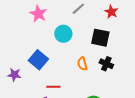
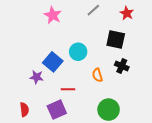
cyan circle: (63, 34) -> (78, 52), moved
orange semicircle: (82, 64) -> (97, 75), moved
purple star: (14, 75) -> (37, 77), moved

